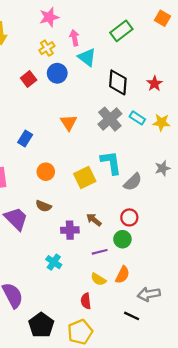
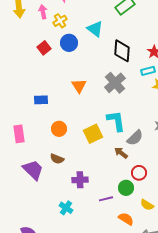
pink arrow: (74, 38) -> (43, 12), moved
cyan rectangle: (137, 118) -> (148, 71), moved, turned -48
blue rectangle: (25, 138) -> (41, 100), turned 56
red circle: (129, 217) -> (139, 173), moved
brown arrow: (94, 220) -> (121, 153), moved
orange semicircle: (122, 275) -> (126, 219), turned -84
yellow semicircle: (98, 279) -> (147, 205), moved

